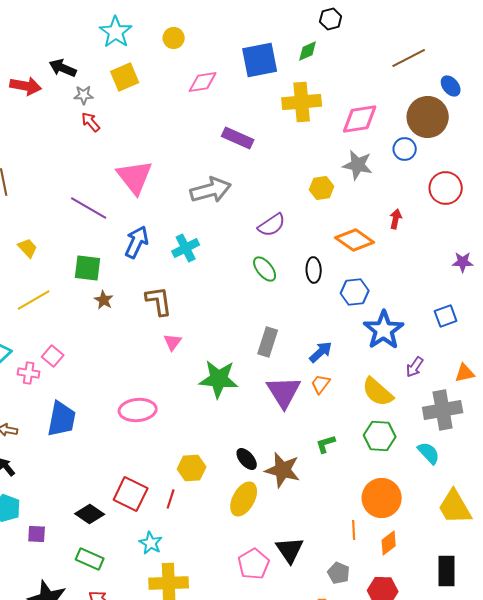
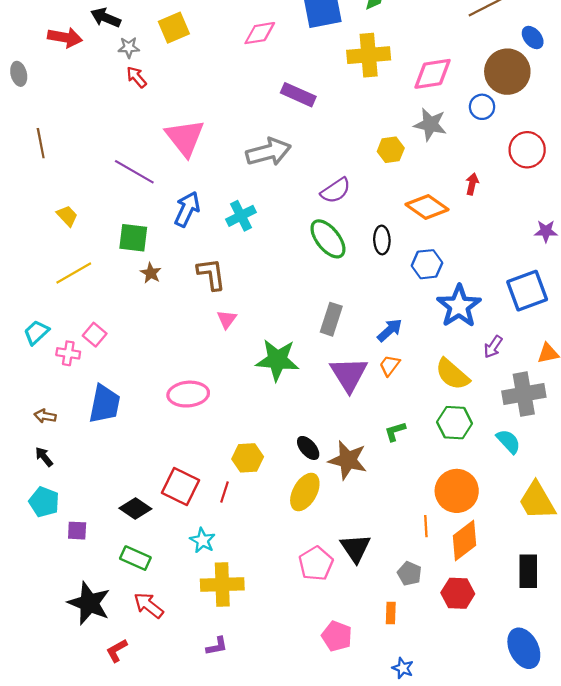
green ellipse: (265, 269) -> (328, 239), size x1.4
blue square: (446, 316) -> (527, 291), size x1.6
orange diamond: (389, 543) -> (464, 540), size x1.5

